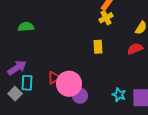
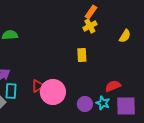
red semicircle: (135, 49) -> (113, 86), moved
purple circle: (80, 96) -> (85, 104), moved

